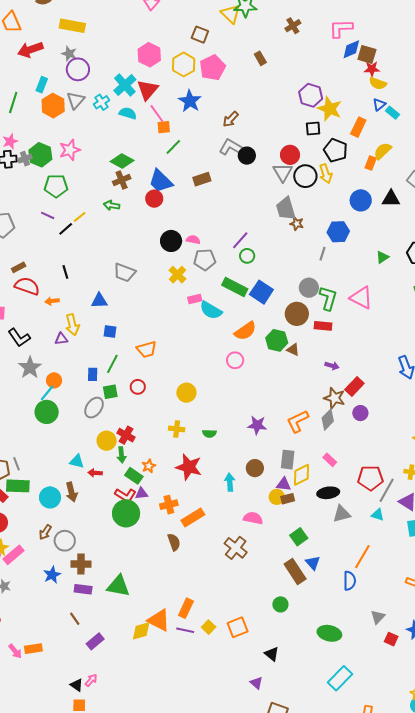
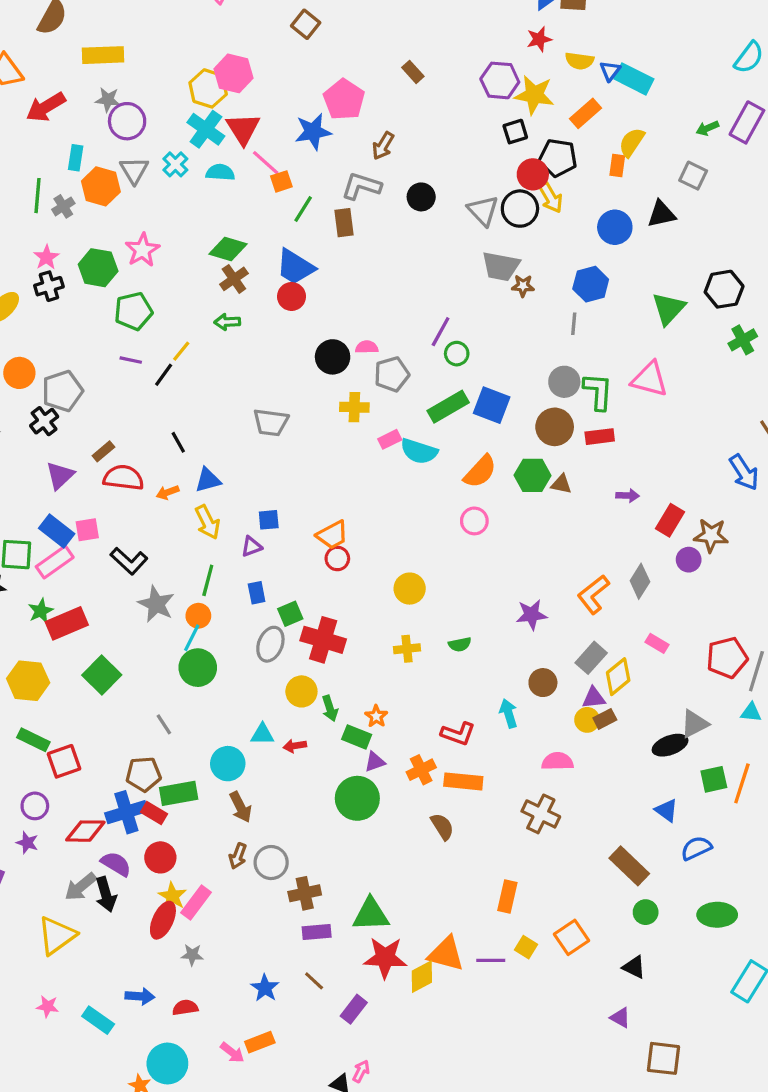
brown square: (200, 35) -> (306, 24), turned 30
brown rectangle: (260, 58) -> (413, 72), moved
yellow hexagon: (184, 64) -> (208, 88), moved
pink pentagon: (212, 68) -> (344, 100), moved
red star: (372, 69) -> (539, 39), moved
yellow semicircle: (378, 83) -> (580, 61), moved
blue star: (190, 101) -> (313, 132), turned -30
cyan rectangle: (393, 113) -> (634, 79), size x1.6
orange rectangle: (358, 127) -> (585, 113), turned 36
gray L-shape: (231, 147) -> (361, 186), moved
red circle: (290, 155) -> (533, 174), moved
gray cross: (25, 159) -> (63, 206), moved
brown rectangle: (202, 179) -> (344, 223), moved, turned -66
gray trapezoid: (286, 209) -> (501, 266), turned -50
green triangle: (382, 257) -> (669, 308), size x1.6
yellow cross: (177, 275) -> (354, 407), turned -30
green rectangle: (235, 287) -> (448, 407), turned -45
blue triangle: (99, 301) -> (208, 480), moved
purple triangle: (61, 339) -> (251, 547), moved
green line: (112, 364) -> (208, 580), moved
red circle: (138, 387) -> (337, 558), moved
brown star: (334, 398) -> (711, 535), moved
red cross: (126, 435) -> (323, 640), moved, size x1.5
gray rectangle: (288, 460) -> (591, 658), turned 48
gray line: (16, 464) -> (164, 724), moved
red star: (189, 467) -> (385, 958), moved
brown arrow: (71, 492) -> (240, 807), moved
black ellipse: (328, 493) -> (670, 745), moved
red L-shape: (125, 495) -> (458, 734), moved
cyan circle: (50, 497) -> (228, 764), moved
orange rectangle: (193, 517) -> (463, 781), turned 50
green square: (299, 537) -> (714, 779), moved, turned 36
brown rectangle: (295, 571) -> (629, 866), moved
blue star: (52, 575) -> (265, 988), moved
blue semicircle: (350, 581) -> (696, 848), moved, turned -102
green circle: (280, 604) -> (646, 912), moved
orange rectangle: (186, 608) -> (507, 896), moved

